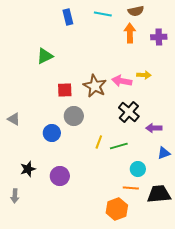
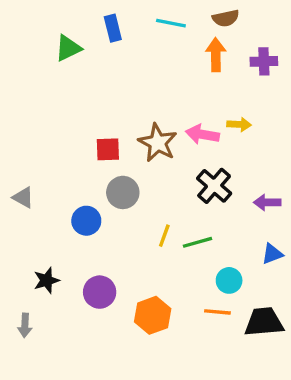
green triangle: (45, 56) -> (68, 48), moved
purple arrow: (154, 128) -> (267, 202), moved
orange hexagon: (117, 209) -> (153, 315), moved

